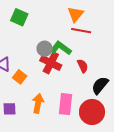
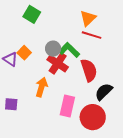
red semicircle: (83, 66) -> (89, 70), size x1.6
orange square: (20, 77) -> (24, 53), moved
orange arrow: (38, 103) -> (42, 87), moved

